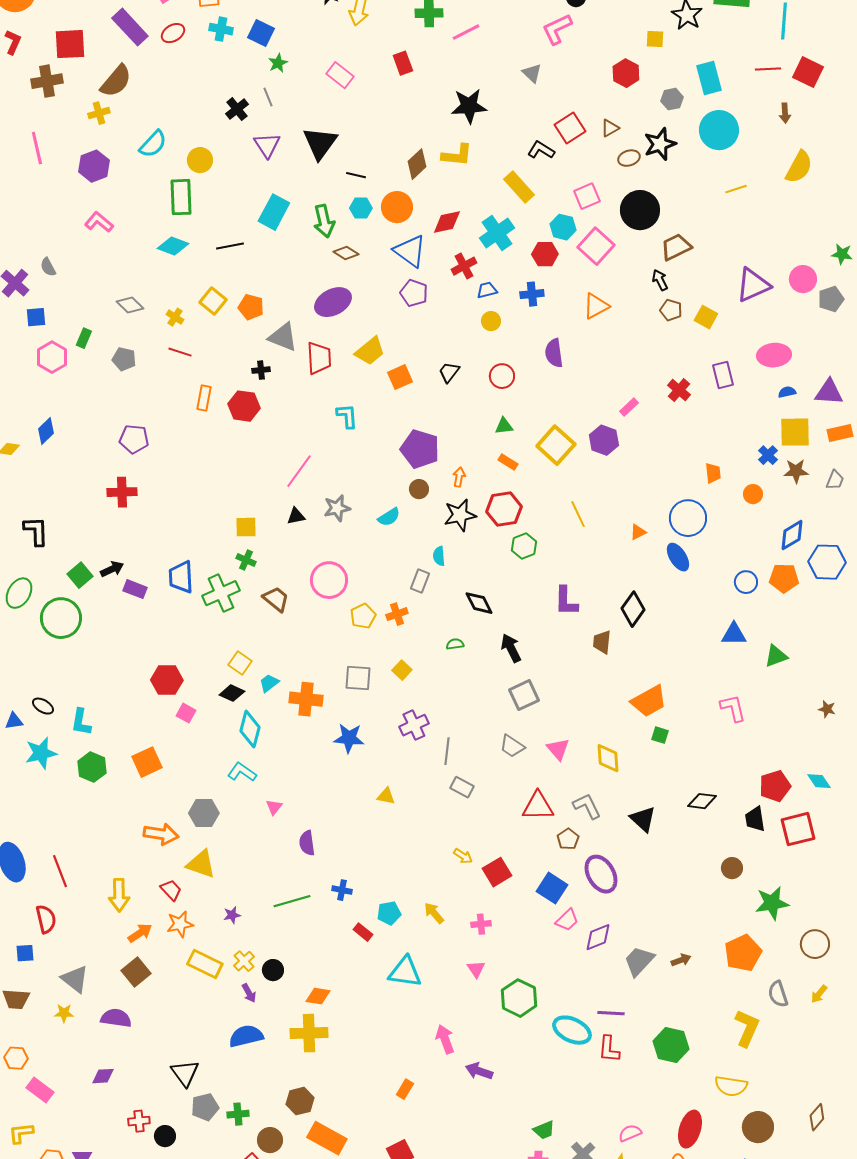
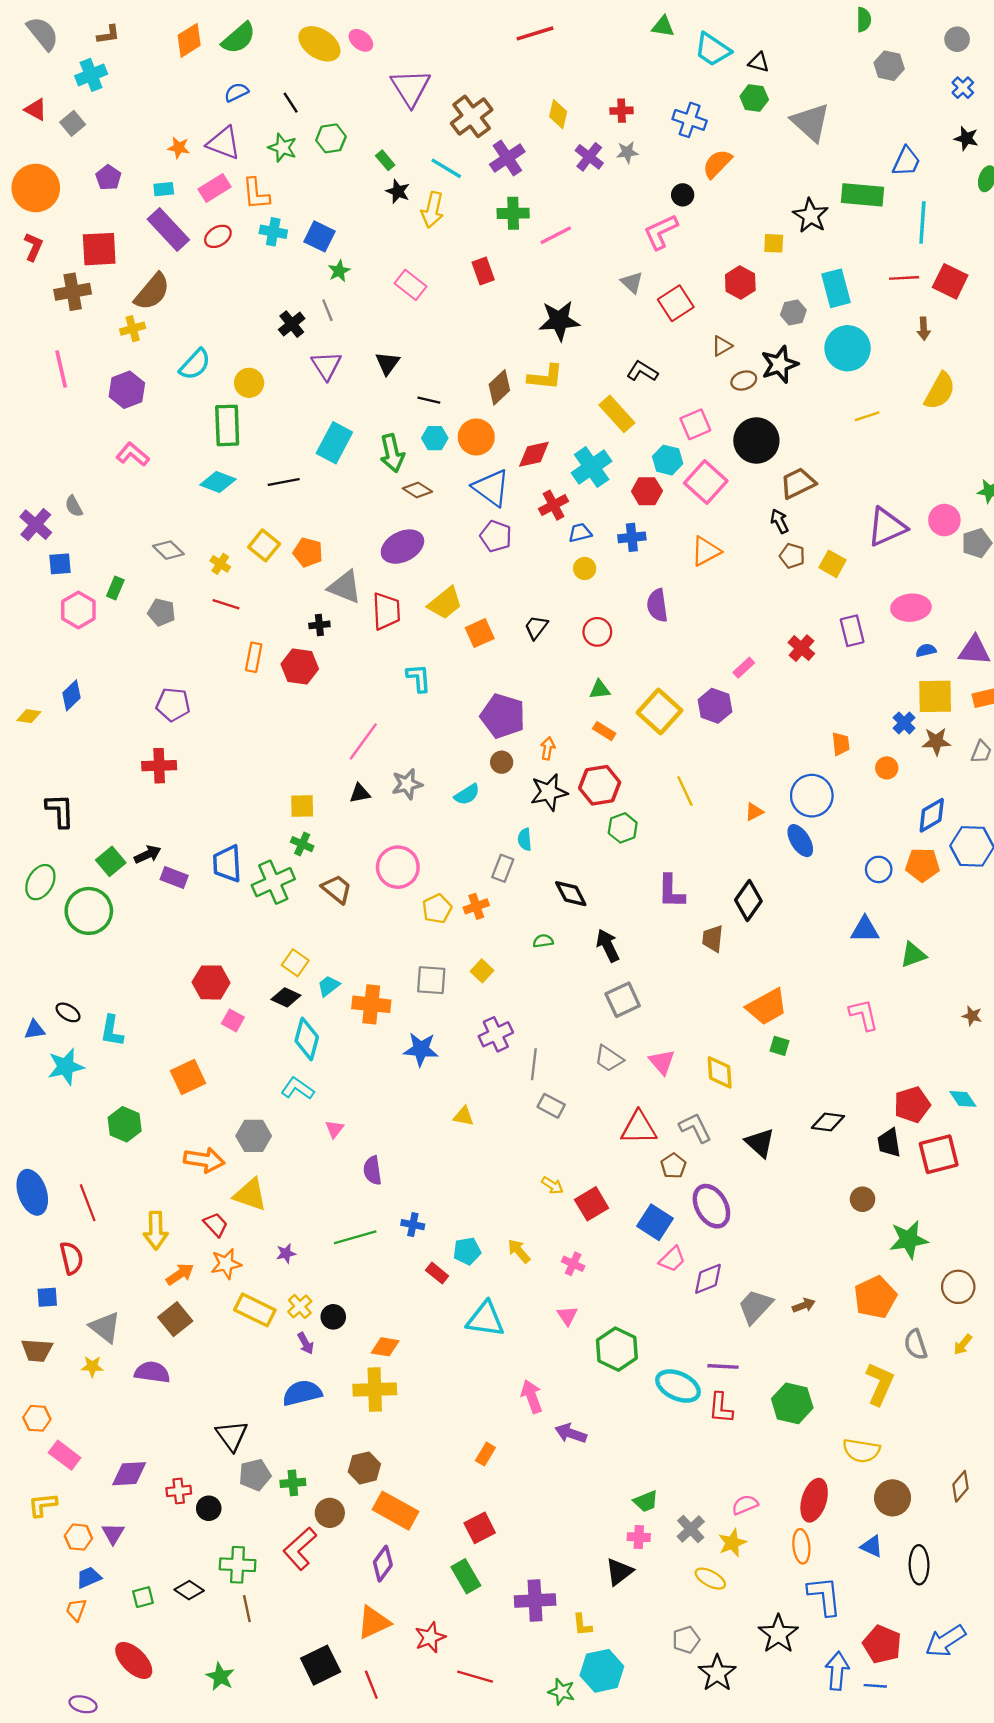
red square: (570, 128) -> (676, 303), moved
black triangle: (320, 143) -> (387, 363), size x0.6
green hexagon: (92, 767) -> (125, 1124), moved
pink cross: (481, 924) -> (573, 1264), turned 30
purple diamond: (103, 1076) -> (129, 1474), moved, size x1.4

